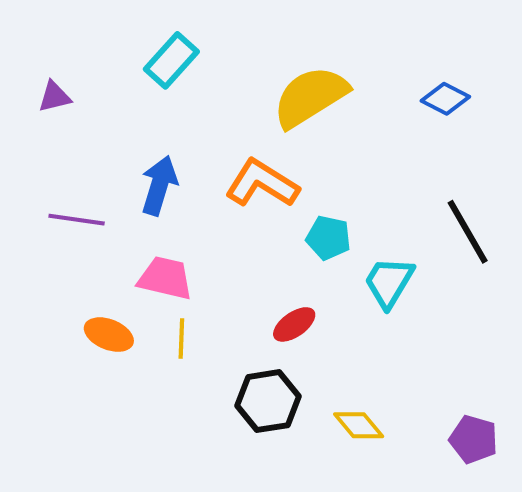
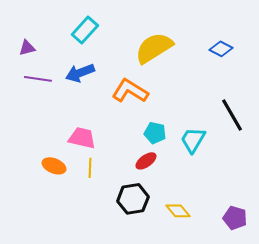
blue arrow: (159, 185) -> (80, 73), moved, turned -128
purple line: (77, 220) -> (38, 79), moved
cyan pentagon: (328, 238) -> (155, 133), moved

